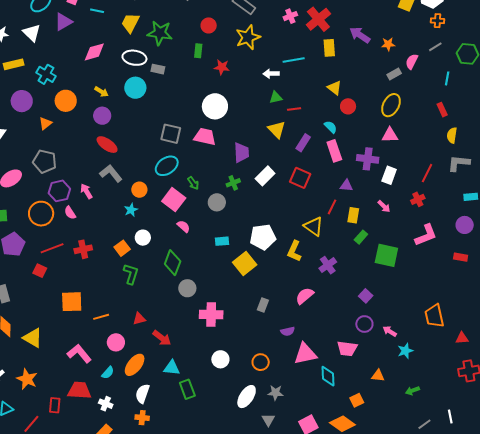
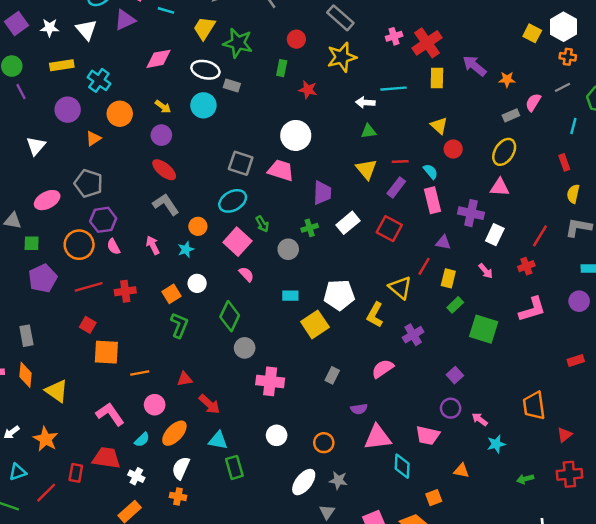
red line: (294, 109) -> (400, 162), moved
pink arrow: (86, 191) -> (153, 245), moved
red rectangle: (461, 257) -> (576, 360), moved, turned -32
red square: (40, 271) -> (88, 325), moved
red triangle: (462, 338) -> (564, 435), turned -40
green arrow: (412, 391) -> (525, 479), moved

